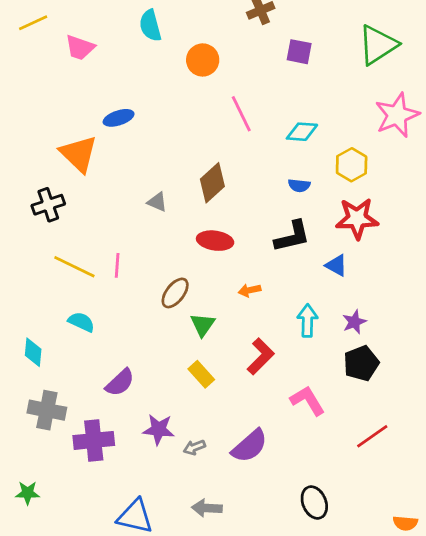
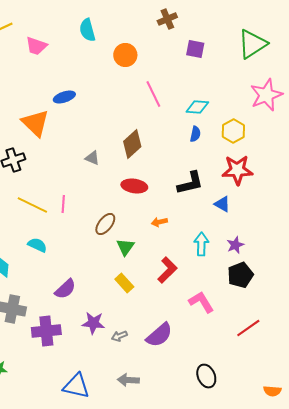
blue semicircle: (299, 185) -> (195, 134), moved, turned -84

